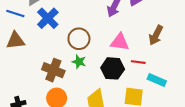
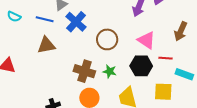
pink triangle: (120, 42) -> (146, 40), turned 30
green star: (79, 62) -> (110, 71), moved

